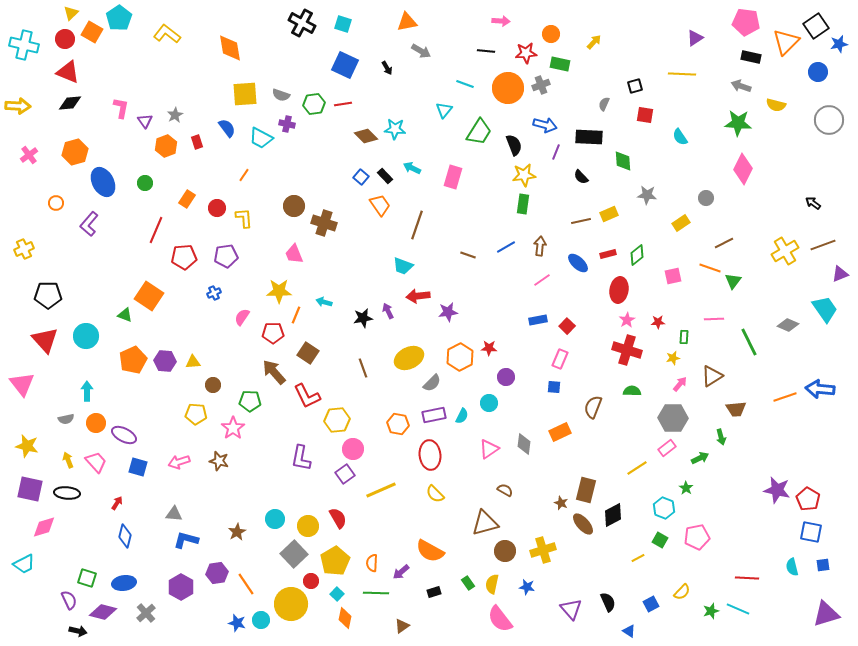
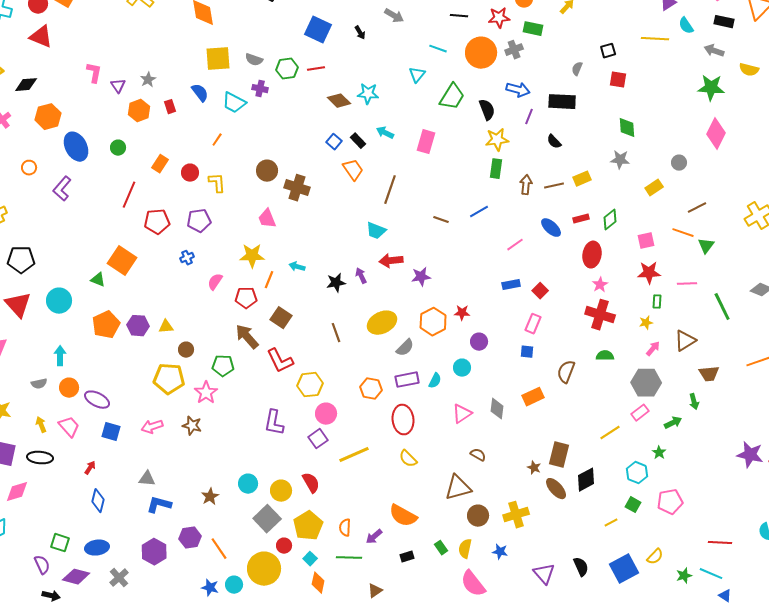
black diamond: (70, 103) -> (26, 85), moved
cyan semicircle: (680, 137) -> (686, 26), moved
green diamond: (623, 161) -> (627, 128), moved
brown arrow: (540, 246) -> (526, 185), moved
red star: (658, 322) -> (649, 273), moved, size x1.6
yellow pentagon: (196, 414) -> (169, 379), size x1.4
blue square: (651, 604) -> (624, 569), size x1.8
blue triangle: (629, 631) -> (725, 596), moved

